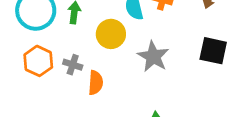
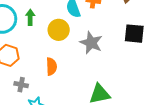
gray cross: (73, 65) -> (21, 85), moved

